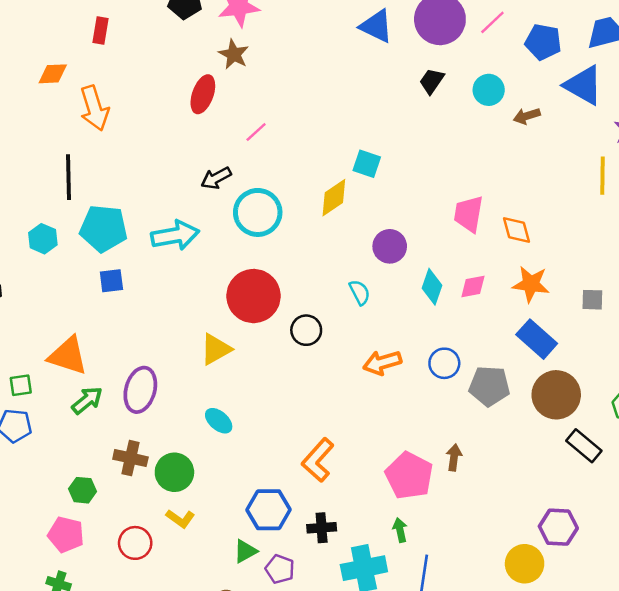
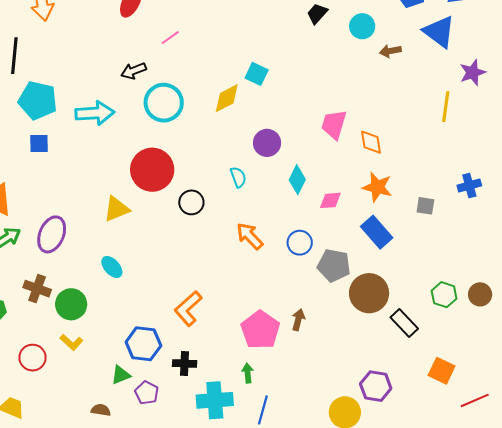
pink diamond: (473, 286) -> (330, 200), moved
orange arrow: (382, 363) -> (250, 236), turned 56
brown circle: (556, 395) -> (369, 293), moved

